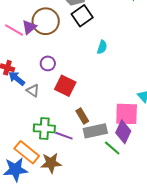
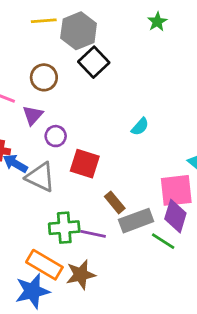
brown circle: (46, 21) -> (44, 77), size x0.7
purple triangle: (29, 27) -> (33, 115), moved
cyan semicircle: (102, 47) -> (140, 127), moved, turned 32
gray triangle: (33, 91) -> (40, 177), size x1.6

